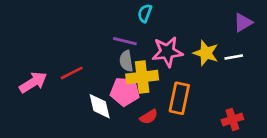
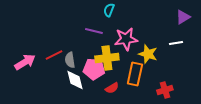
yellow star: (206, 53) -> (148, 54), moved
gray semicircle: (126, 61) -> (70, 60), moved
red cross: (232, 119) -> (165, 90), moved

